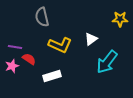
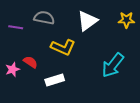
gray semicircle: (42, 17) -> (44, 18), turned 114
white triangle: (91, 39) -> (87, 21), moved, size x1.5
purple line: (15, 47) -> (16, 27), moved

